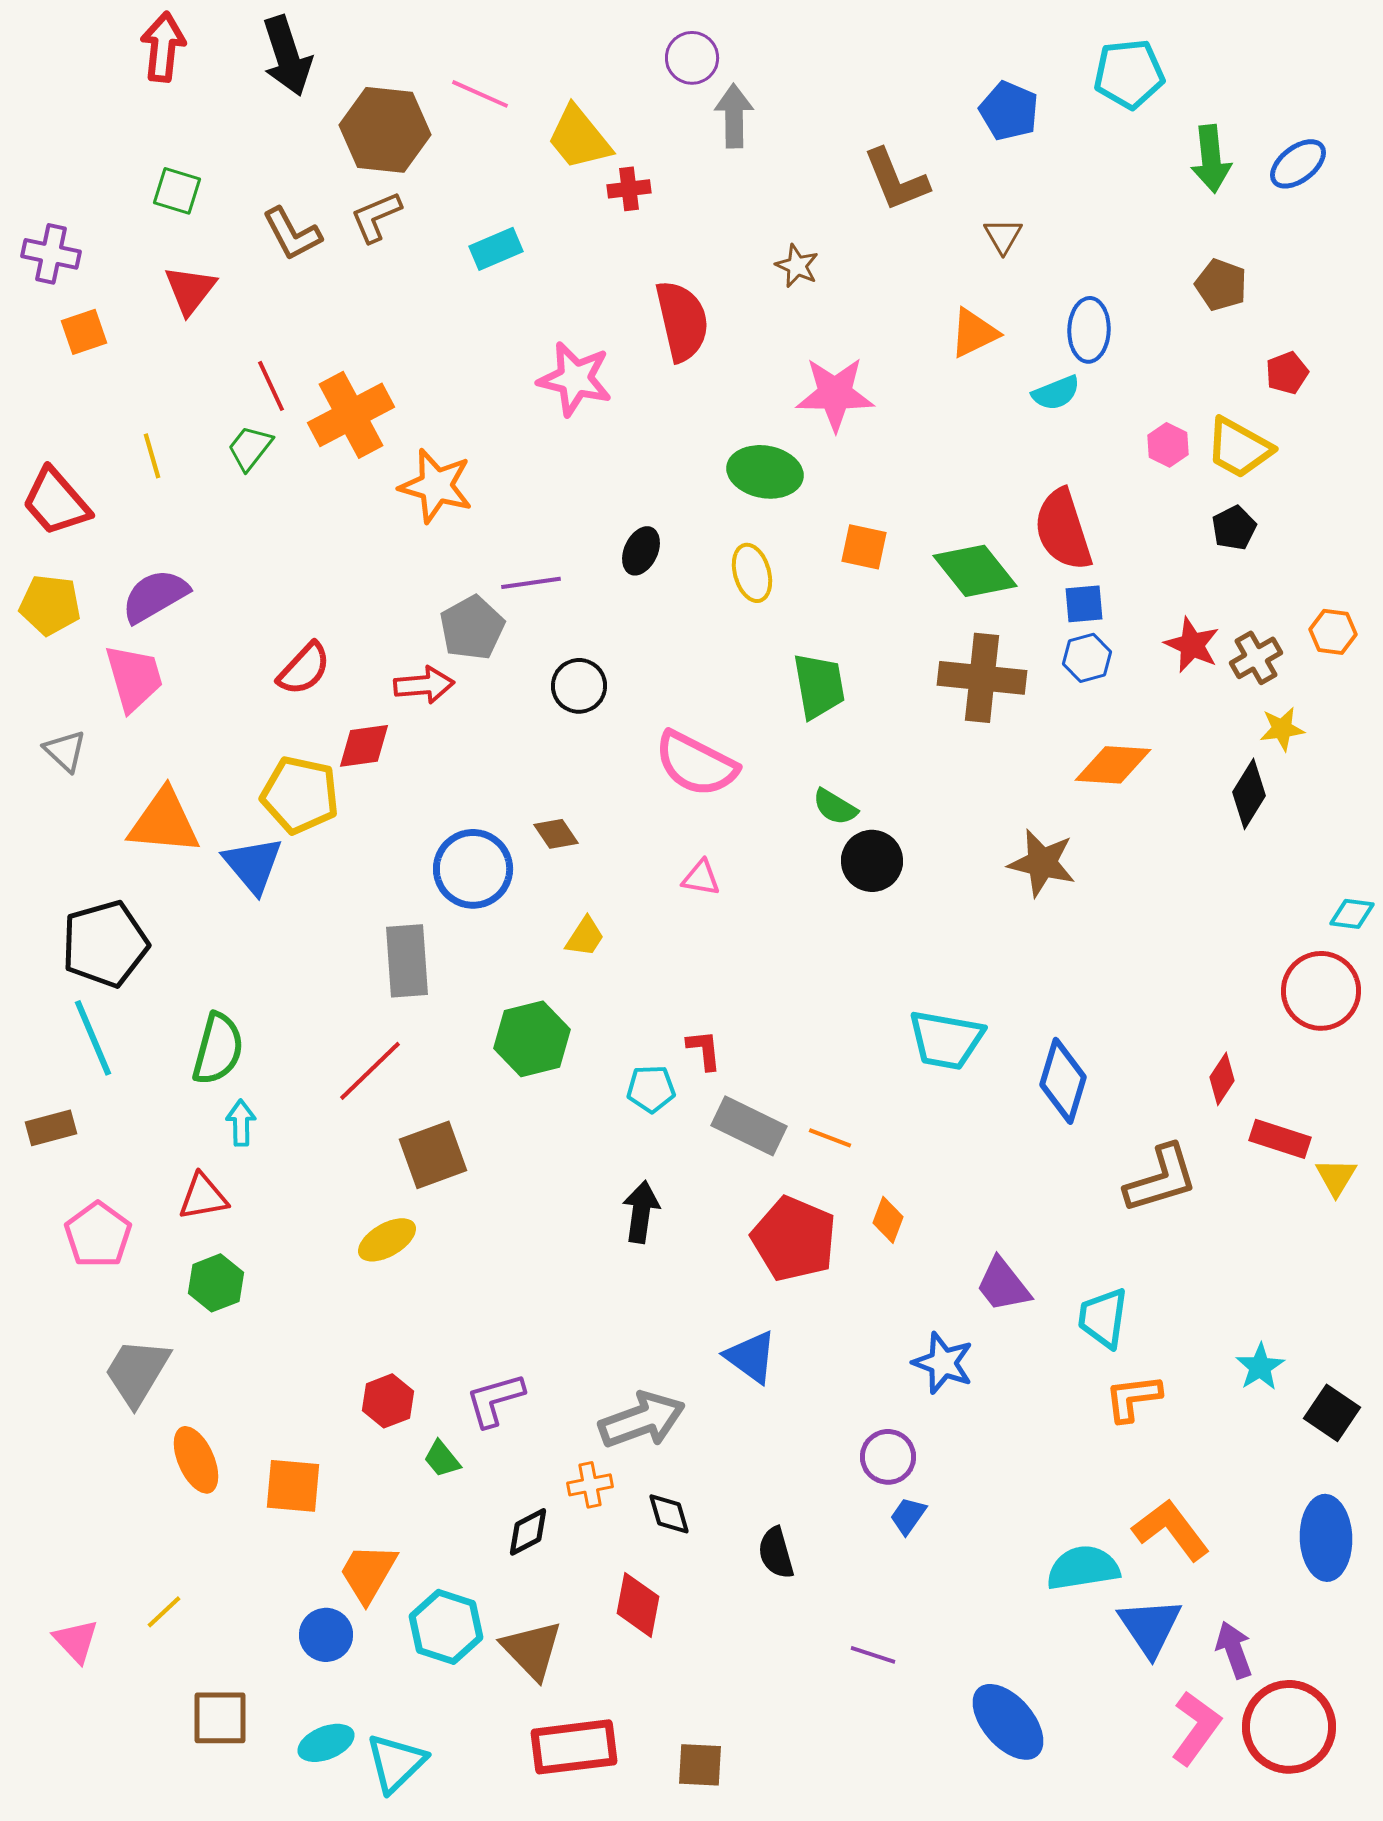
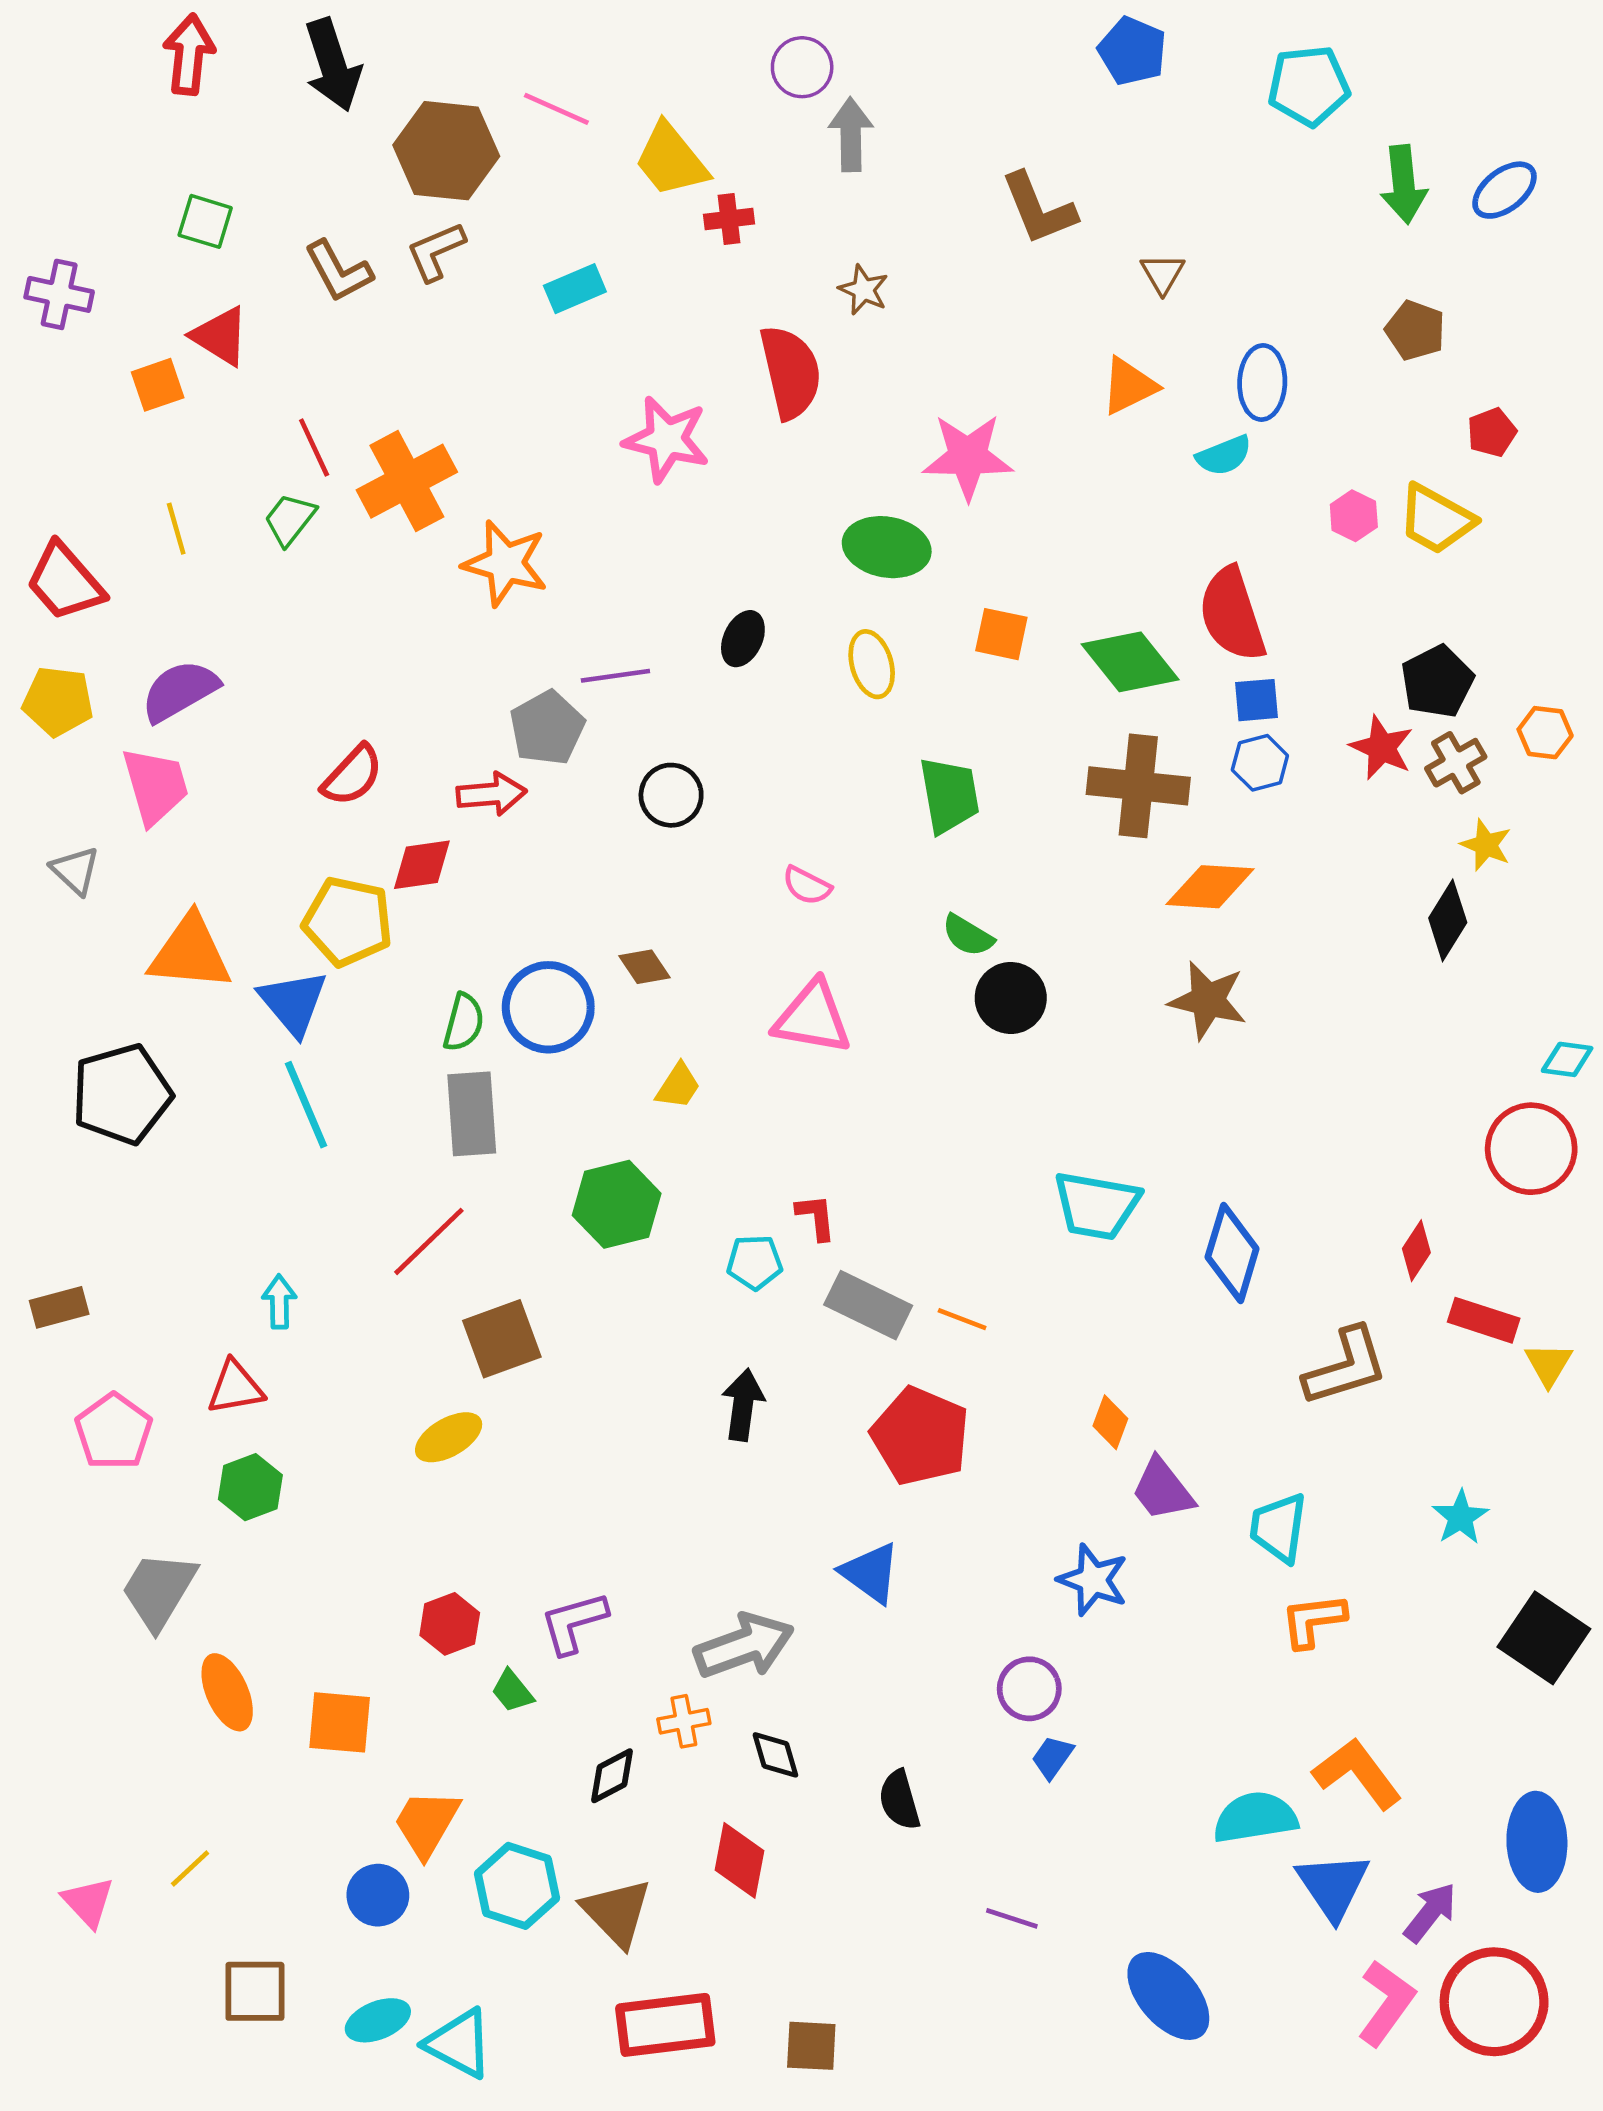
blue pentagon: (1009, 111) -> (1132, 51), moved
brown star: (797, 266) -> (864, 290), moved
red triangle: (190, 290) -> (220, 336), turned -36
orange square: (84, 332) -> (158, 385), moved
black pentagon: (1234, 528) -> (1437, 682), moved, size x1.4
yellow star: (1282, 729) -> (1486, 845), turned 30
pink semicircle: (696, 764) -> (807, 886), size x0.5
orange diamond: (1113, 765) -> (1210, 887), moved
pink triangle: (701, 878) -> (813, 1018), size x1.8
cyan line: (93, 1038) -> (306, 1105), moved
green semicircle: (218, 1049) -> (464, 1022), moved, size x0.7
orange diamond: (888, 1220) -> (1110, 1422), moved
cyan star: (1260, 1367) -> (1460, 1517), moved
black square: (1332, 1413) -> (1544, 1638), size x1.4
blue ellipse: (1326, 1538) -> (1537, 1842), moved
purple arrow: (1234, 1650) -> (1430, 1913), turned 58
cyan triangle: (396, 1763) -> (459, 2043), turned -48

